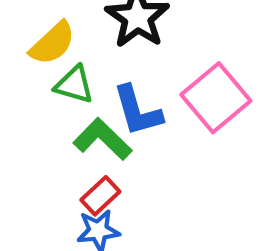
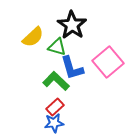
green triangle: (74, 85) -> (57, 47), moved

